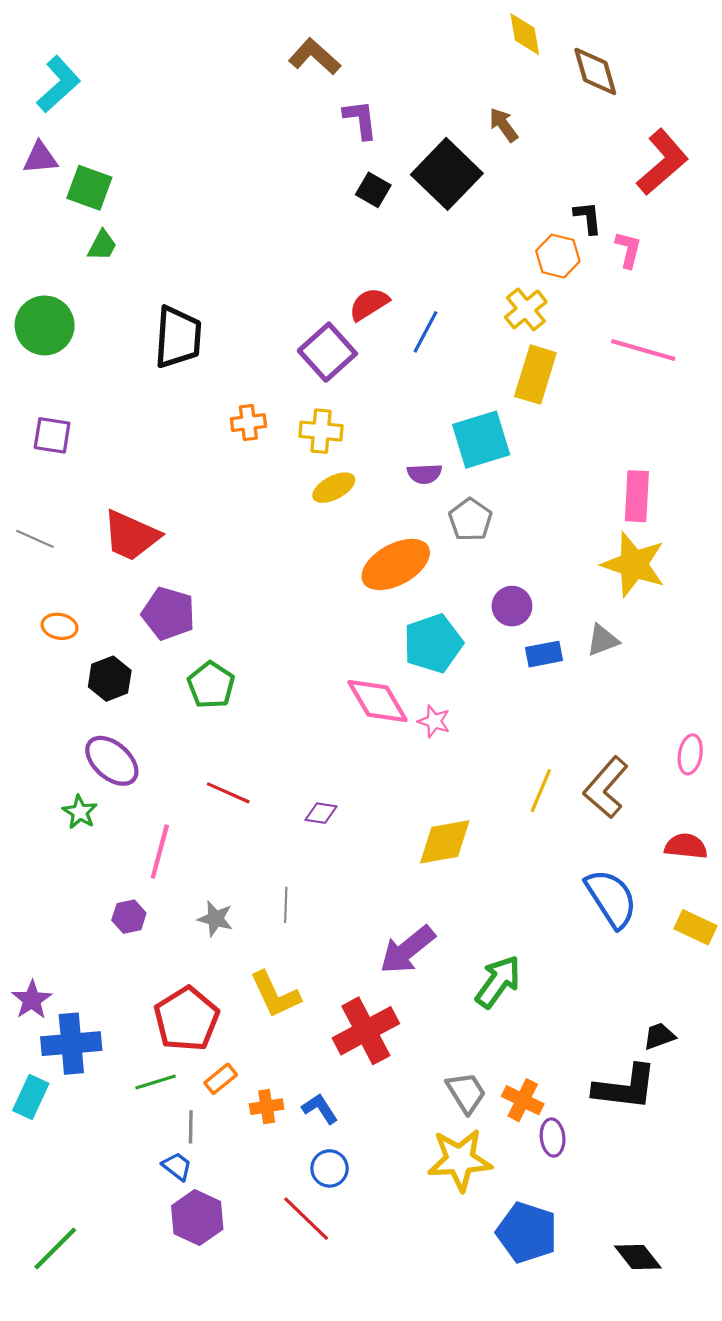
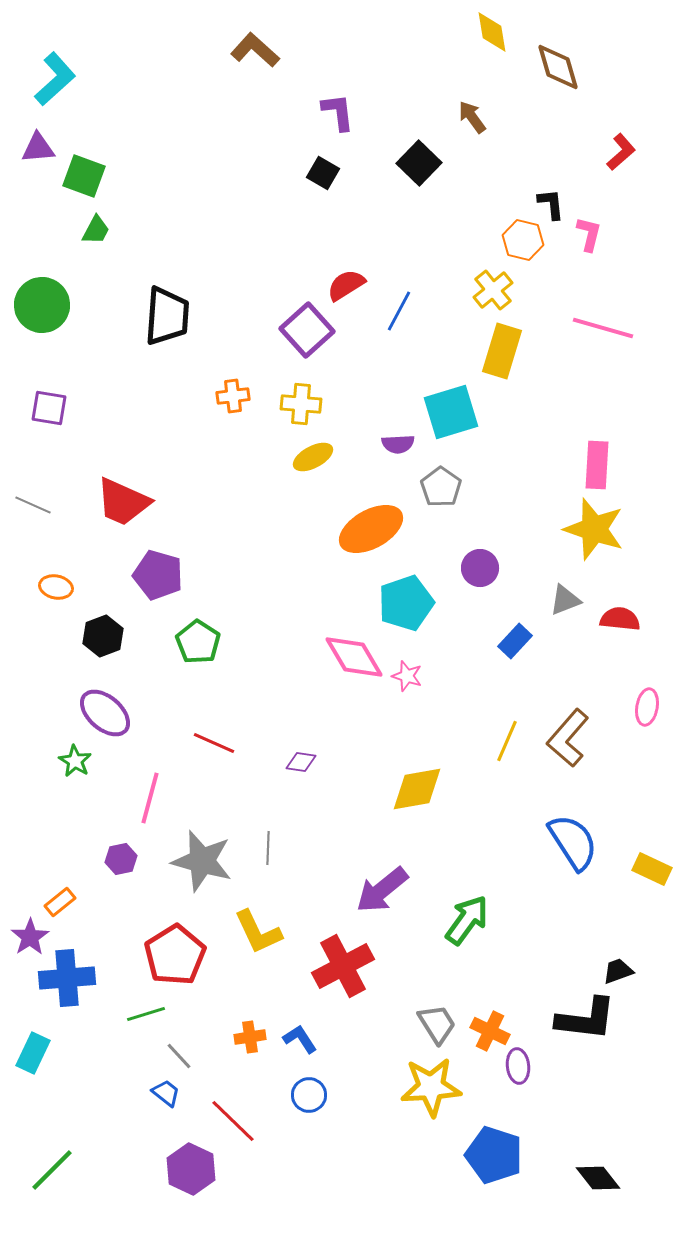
brown L-shape: (315, 57) -> (255, 50), moved
red L-shape: (662, 162) -> (621, 152), size x0.6
black square: (447, 174) -> (419, 163), size x0.7
black square: (373, 190) -> (323, 173), moved
blue rectangle: (544, 654) -> (515, 641), moved, turned -36
red semicircle: (686, 846) -> (620, 619), moved
gray star: (215, 919) -> (202, 861), size x1.8
orange rectangle: (221, 1079) -> (60, 902), moved
cyan rectangle: (31, 1097) -> (33, 1053), moved
gray line: (191, 1127) -> (179, 1056), turned -44
purple hexagon: (197, 1218) -> (191, 1169), moved
red line: (306, 1219) -> (233, 1121), moved

